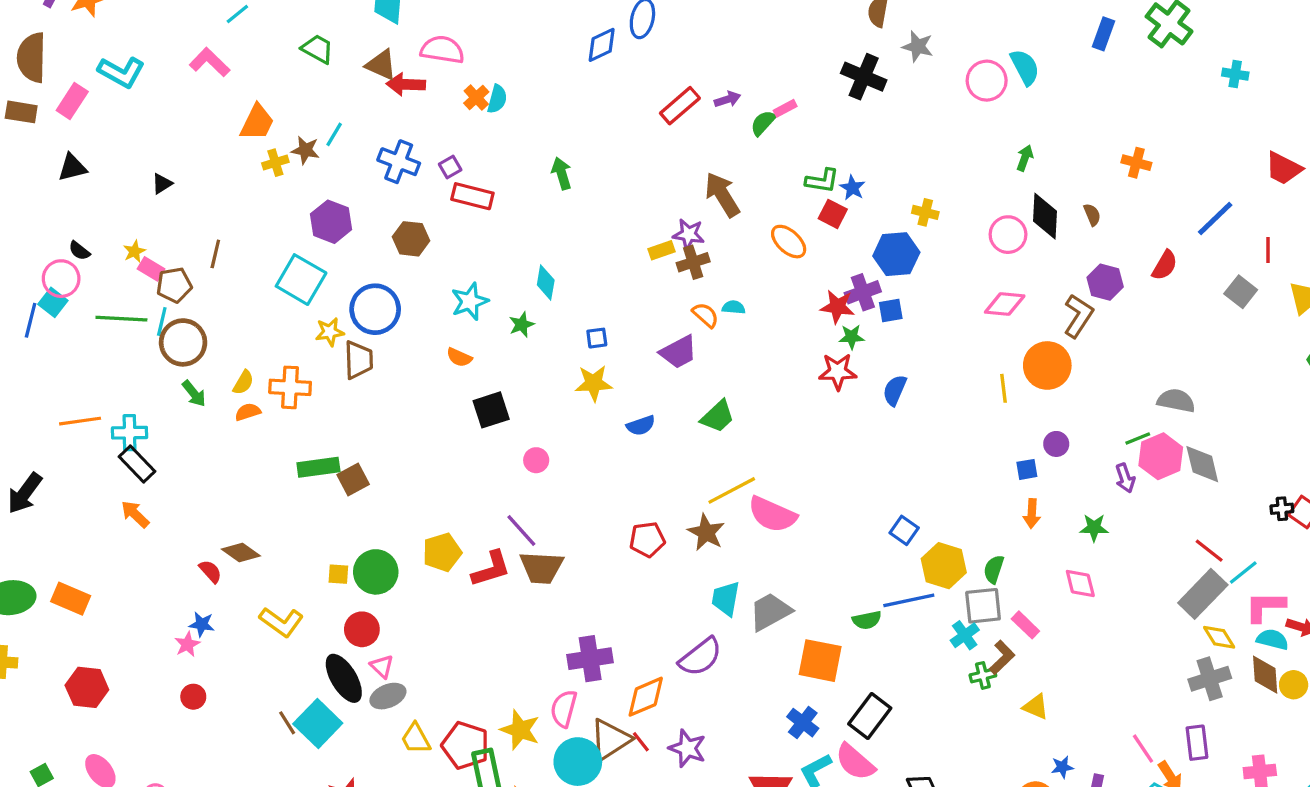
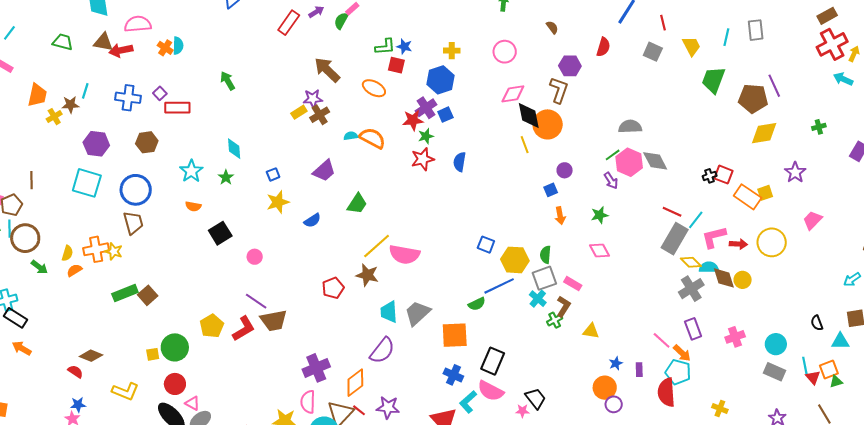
black diamond: (1045, 216) -> (529, 116), moved
orange semicircle: (705, 315) -> (372, 138), moved, size x1.5
yellow star: (330, 332) -> (114, 251), moved, turned -30
cyan semicircle: (1272, 639) -> (709, 267), moved

